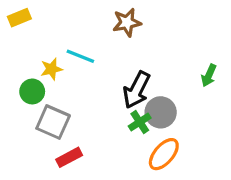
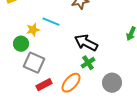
black arrow: (137, 90) -> (86, 43), turned 90
gray circle: (161, 112) -> (112, 83), moved
orange ellipse: (164, 154) -> (71, 83), moved

